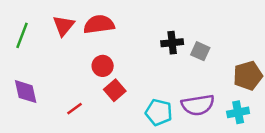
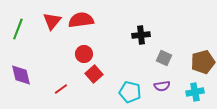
gray square: (200, 51) -> (164, 58), moved
purple semicircle: (198, 105) -> (162, 86), size x0.6

